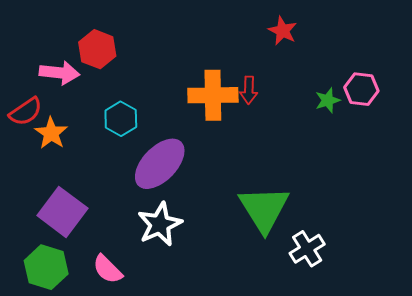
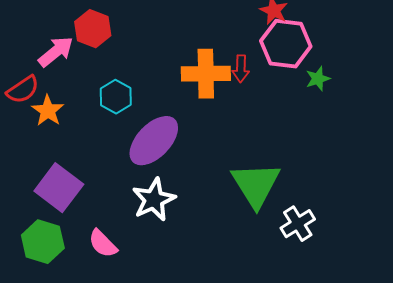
pink arrow: (59, 73) -> (56, 52), turned -45
pink hexagon: (361, 89) -> (286, 44), moved, size x1.5

